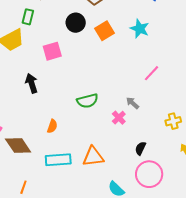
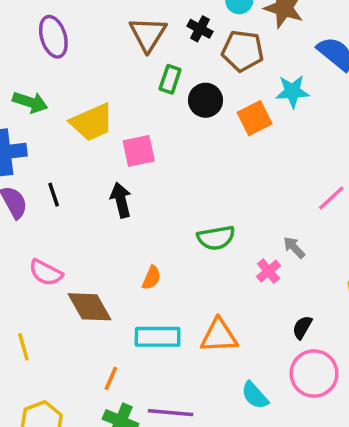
green rectangle: (28, 17) -> (170, 79), moved
cyan star: (140, 29) -> (292, 91), moved, turned -30
pink square: (52, 51) -> (139, 151), moved
orange line: (23, 187) -> (111, 378), moved

